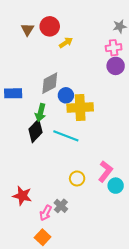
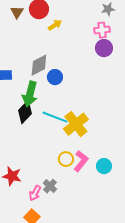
yellow cross: (80, 107) -> (76, 124), moved, turned -35
green arrow: (41, 113) -> (30, 94), size x1.4
pink L-shape: (105, 171) -> (81, 161), moved

